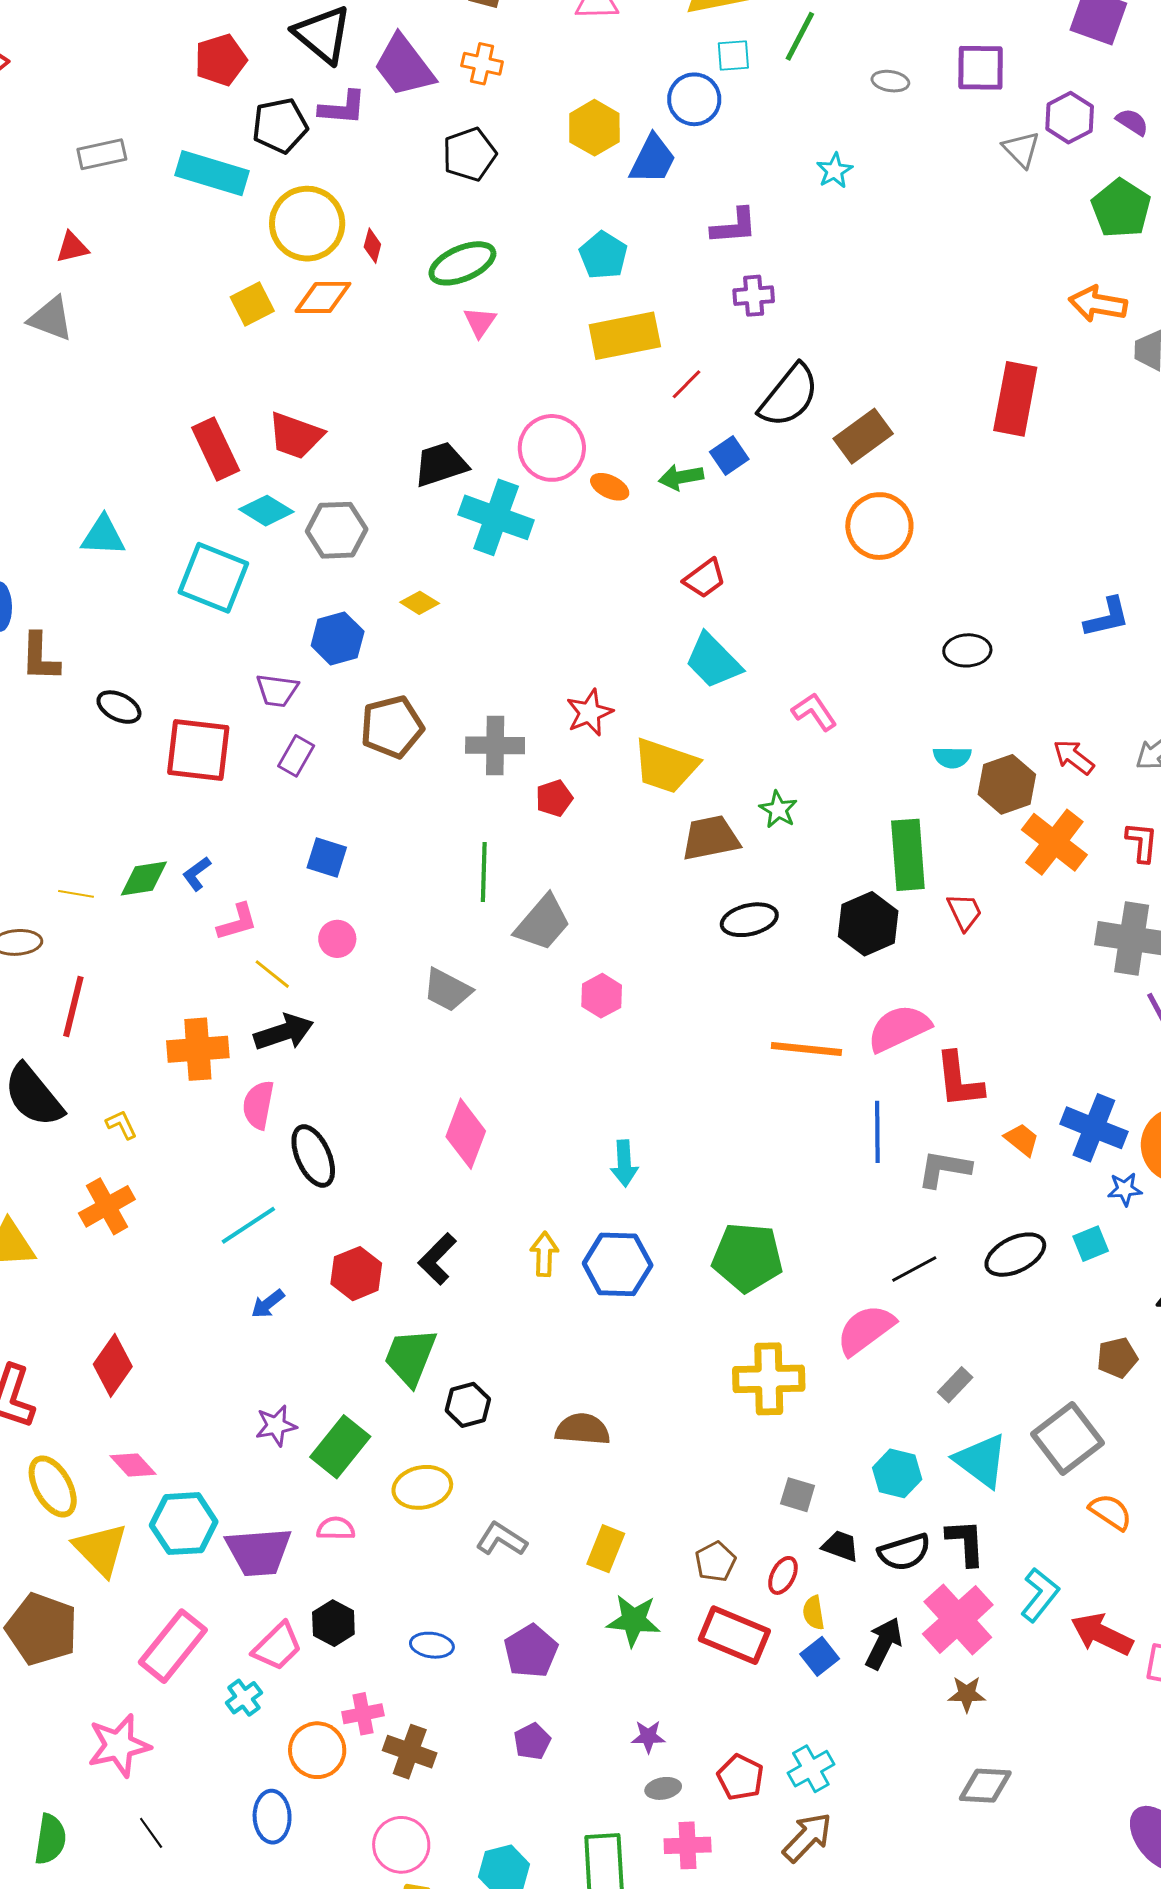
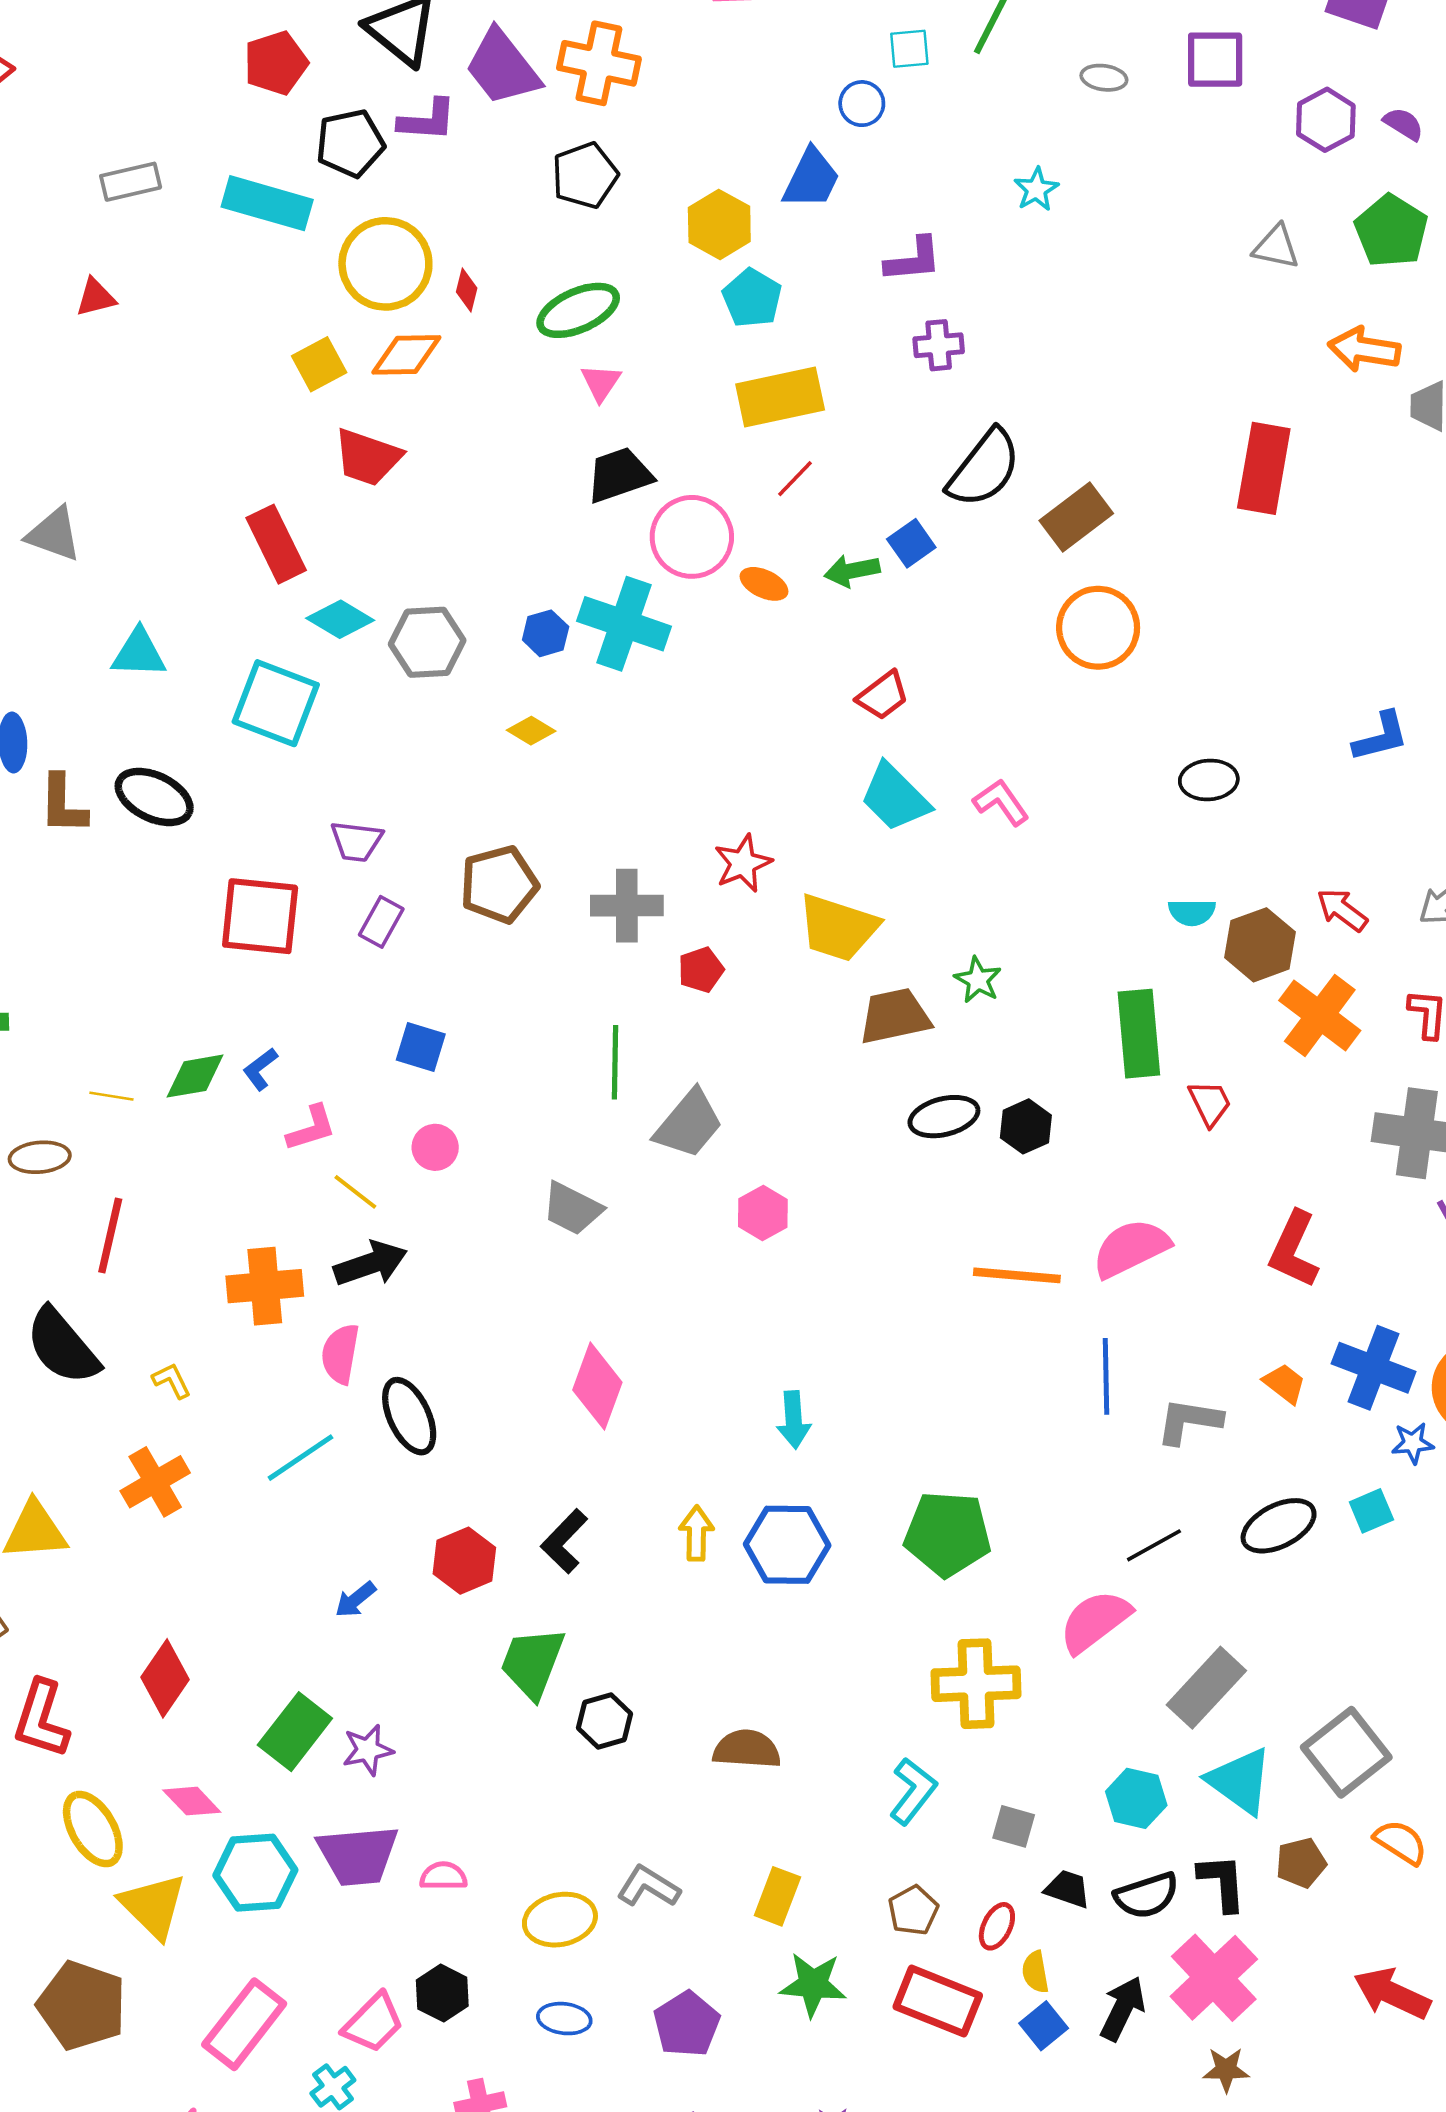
orange cross: (482, 64) -> (599, 63), size x1.6
blue circle: (694, 99) -> (862, 104), size x0.7
yellow hexagon: (594, 128) -> (719, 224), moved
gray triangle: (1021, 149) -> (1276, 247), moved, turned -33
gray triangle: (51, 319) -> (54, 534), moved
red line: (687, 384) -> (795, 479), moved
red trapezoid: (296, 436) -> (368, 457), moved
black trapezoid: (441, 464) -> (619, 475), moved
blue hexagon: (338, 639) -> (546, 633), moved, size x0.7
black ellipse: (119, 707) -> (154, 797), moved, size x1.4
pink L-shape: (814, 712) -> (1001, 802), moved
black hexagon: (868, 924) -> (1026, 1126), moved, size x0.7
red L-shape: (959, 1080) -> (1294, 1249), moved, turned 32
cyan line: (248, 1225) -> (300, 1458), moved
brown pentagon: (1117, 1358) -> (1301, 1863), moved
gray rectangle: (955, 1385) -> (1206, 1688), size x1.8
green rectangle: (340, 1447) -> (295, 1732), moved
yellow ellipse: (422, 1487) -> (560, 1920), moved
purple trapezoid: (259, 1552) -> (358, 1855), moved
cyan L-shape: (1040, 1595) -> (913, 1791), moved

